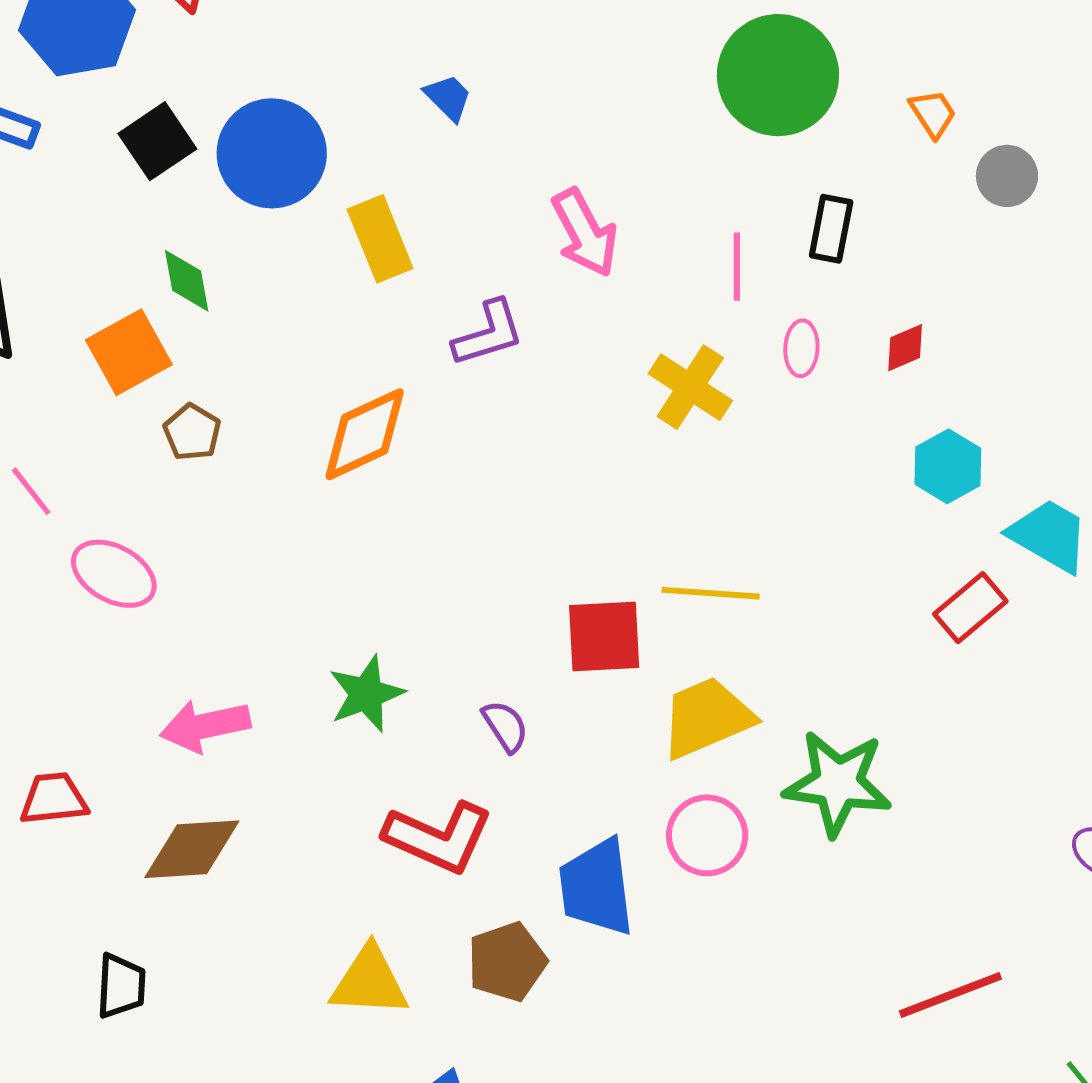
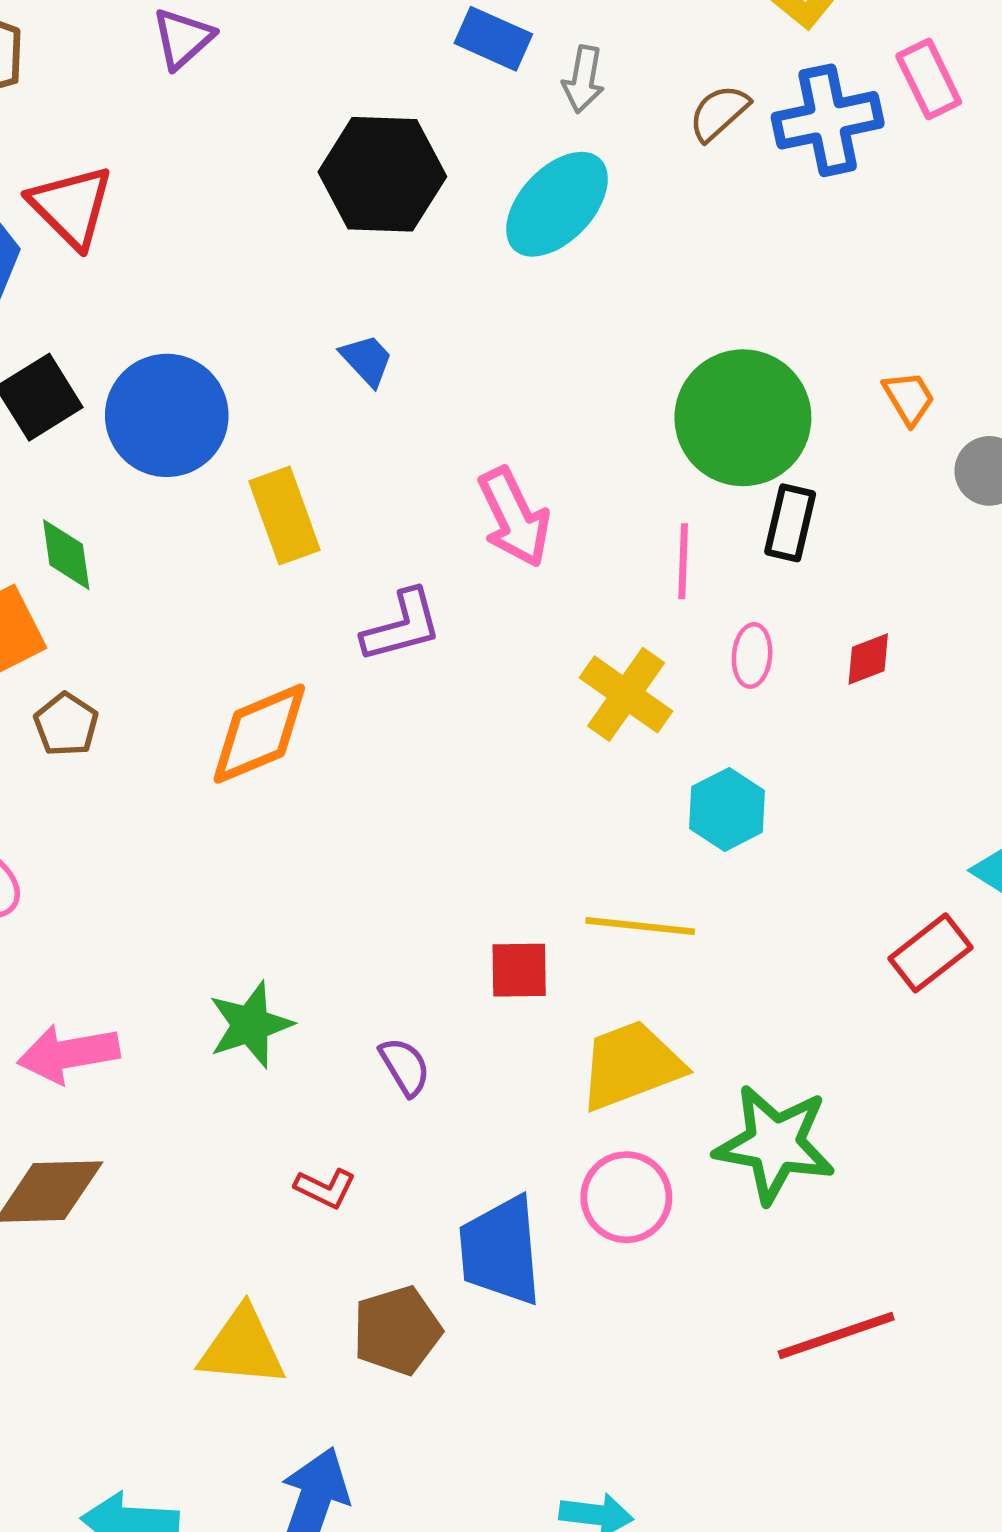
green circle: (778, 75) -> (743, 418), moved
cyan hexagon: (948, 466) -> (727, 809), moved
red square: (604, 636) -> (519, 970), size x0.7
red L-shape: (438, 837) -> (325, 1188), size x0.5
red line: (950, 995) -> (836, 1336), moved

